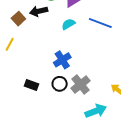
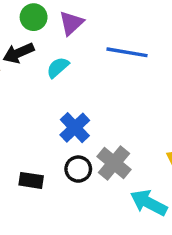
cyan semicircle: (68, 24) -> (58, 67), moved
cyan arrow: (96, 111) -> (149, 203), turned -120

